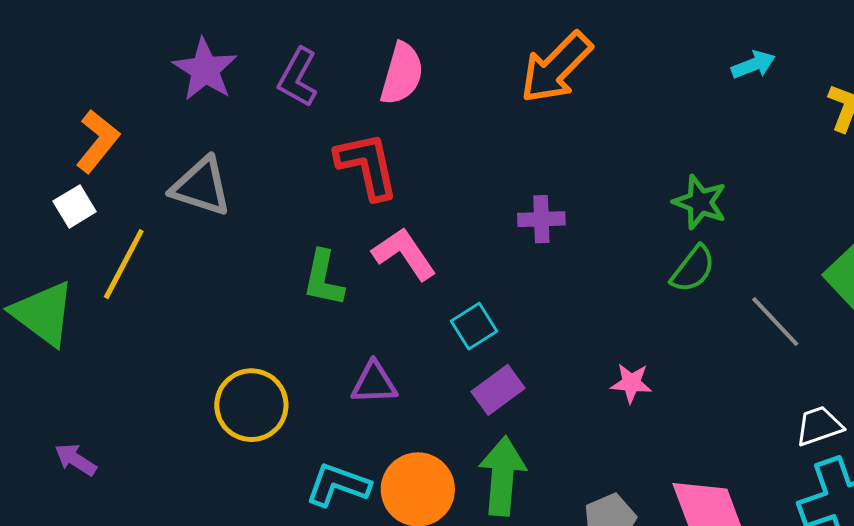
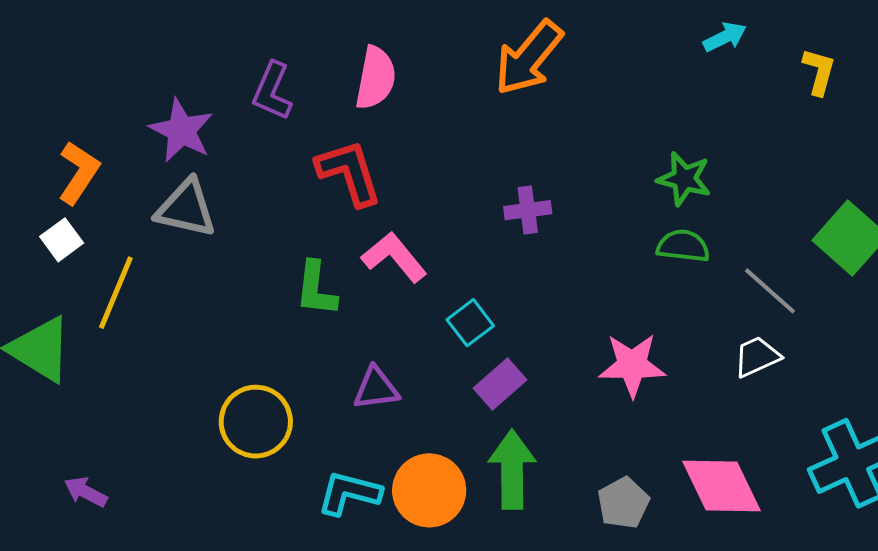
purple star: (205, 70) -> (181, 130), moved
green semicircle: (693, 269) -> (683, 246), turned -116
pink star: (631, 383) -> (632, 365), size x1.6
white trapezoid: (819, 426) -> (757, 357), moved

